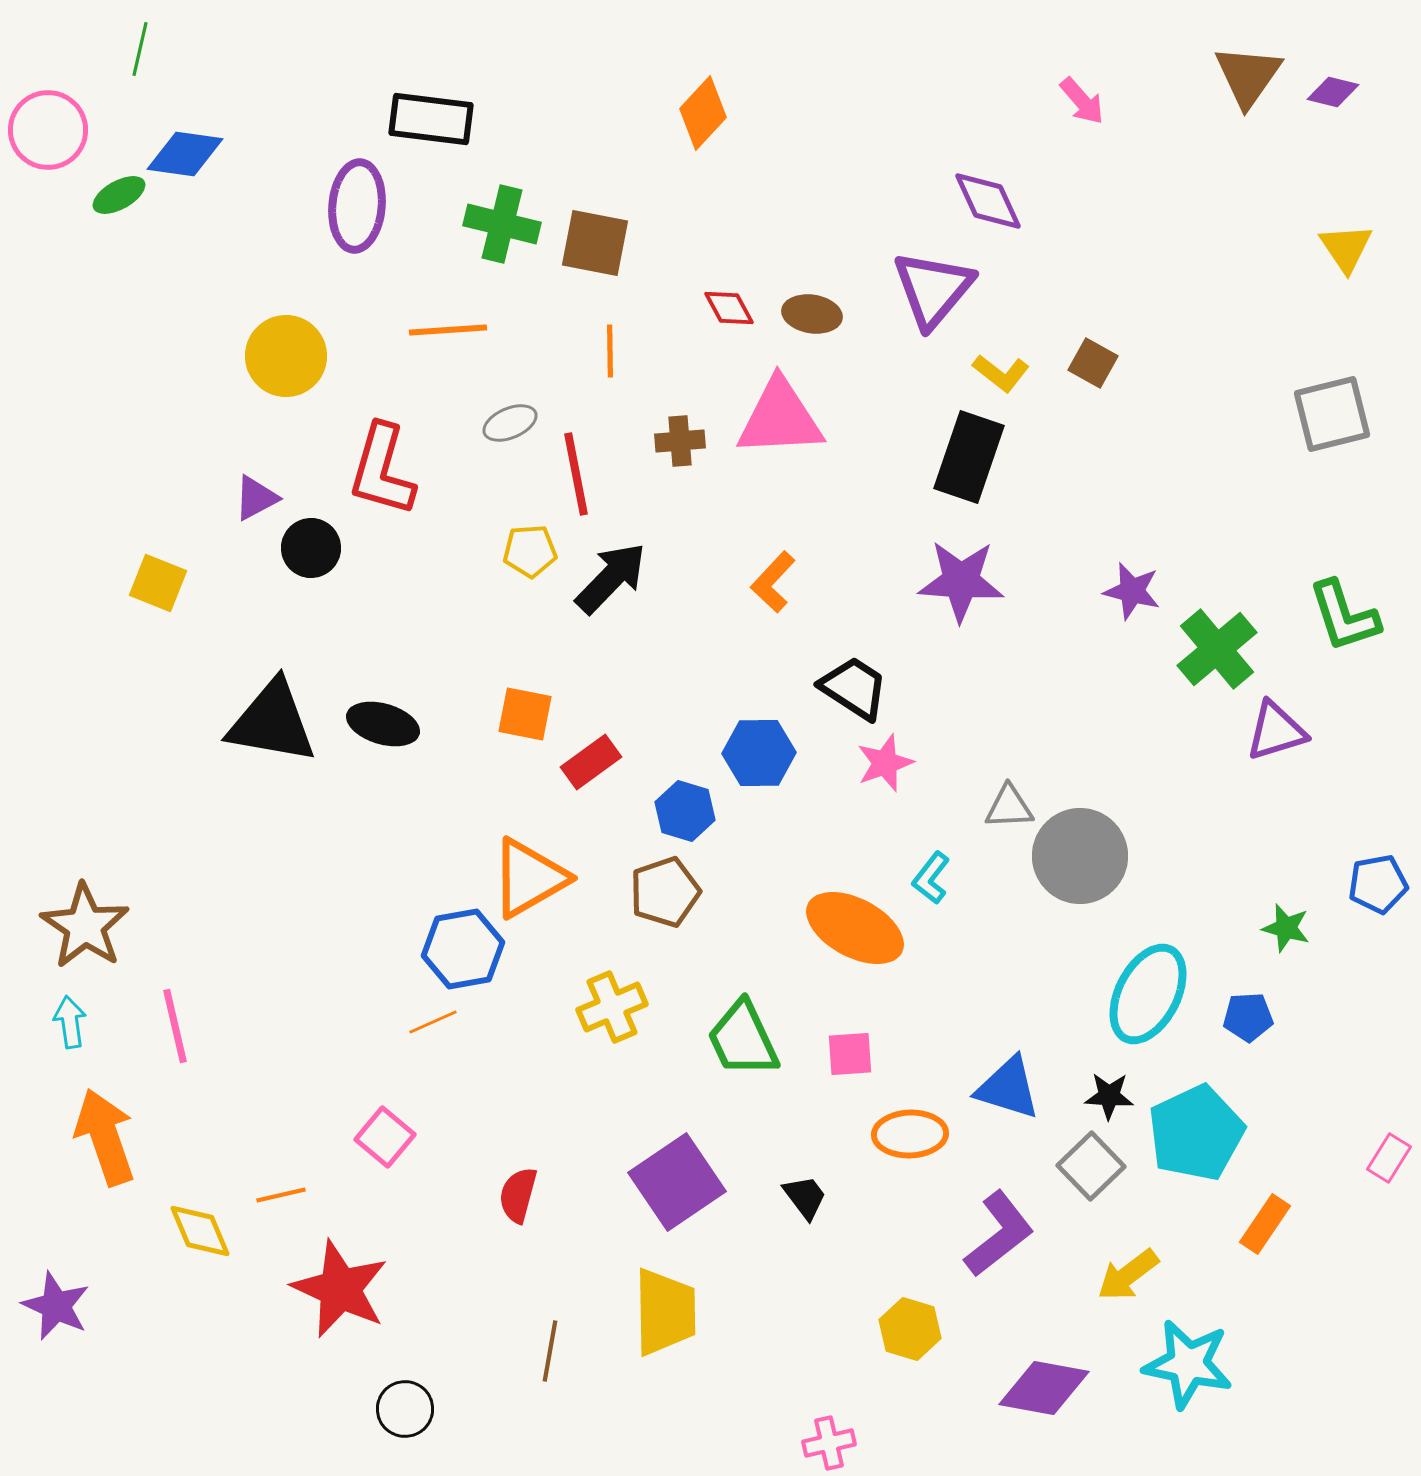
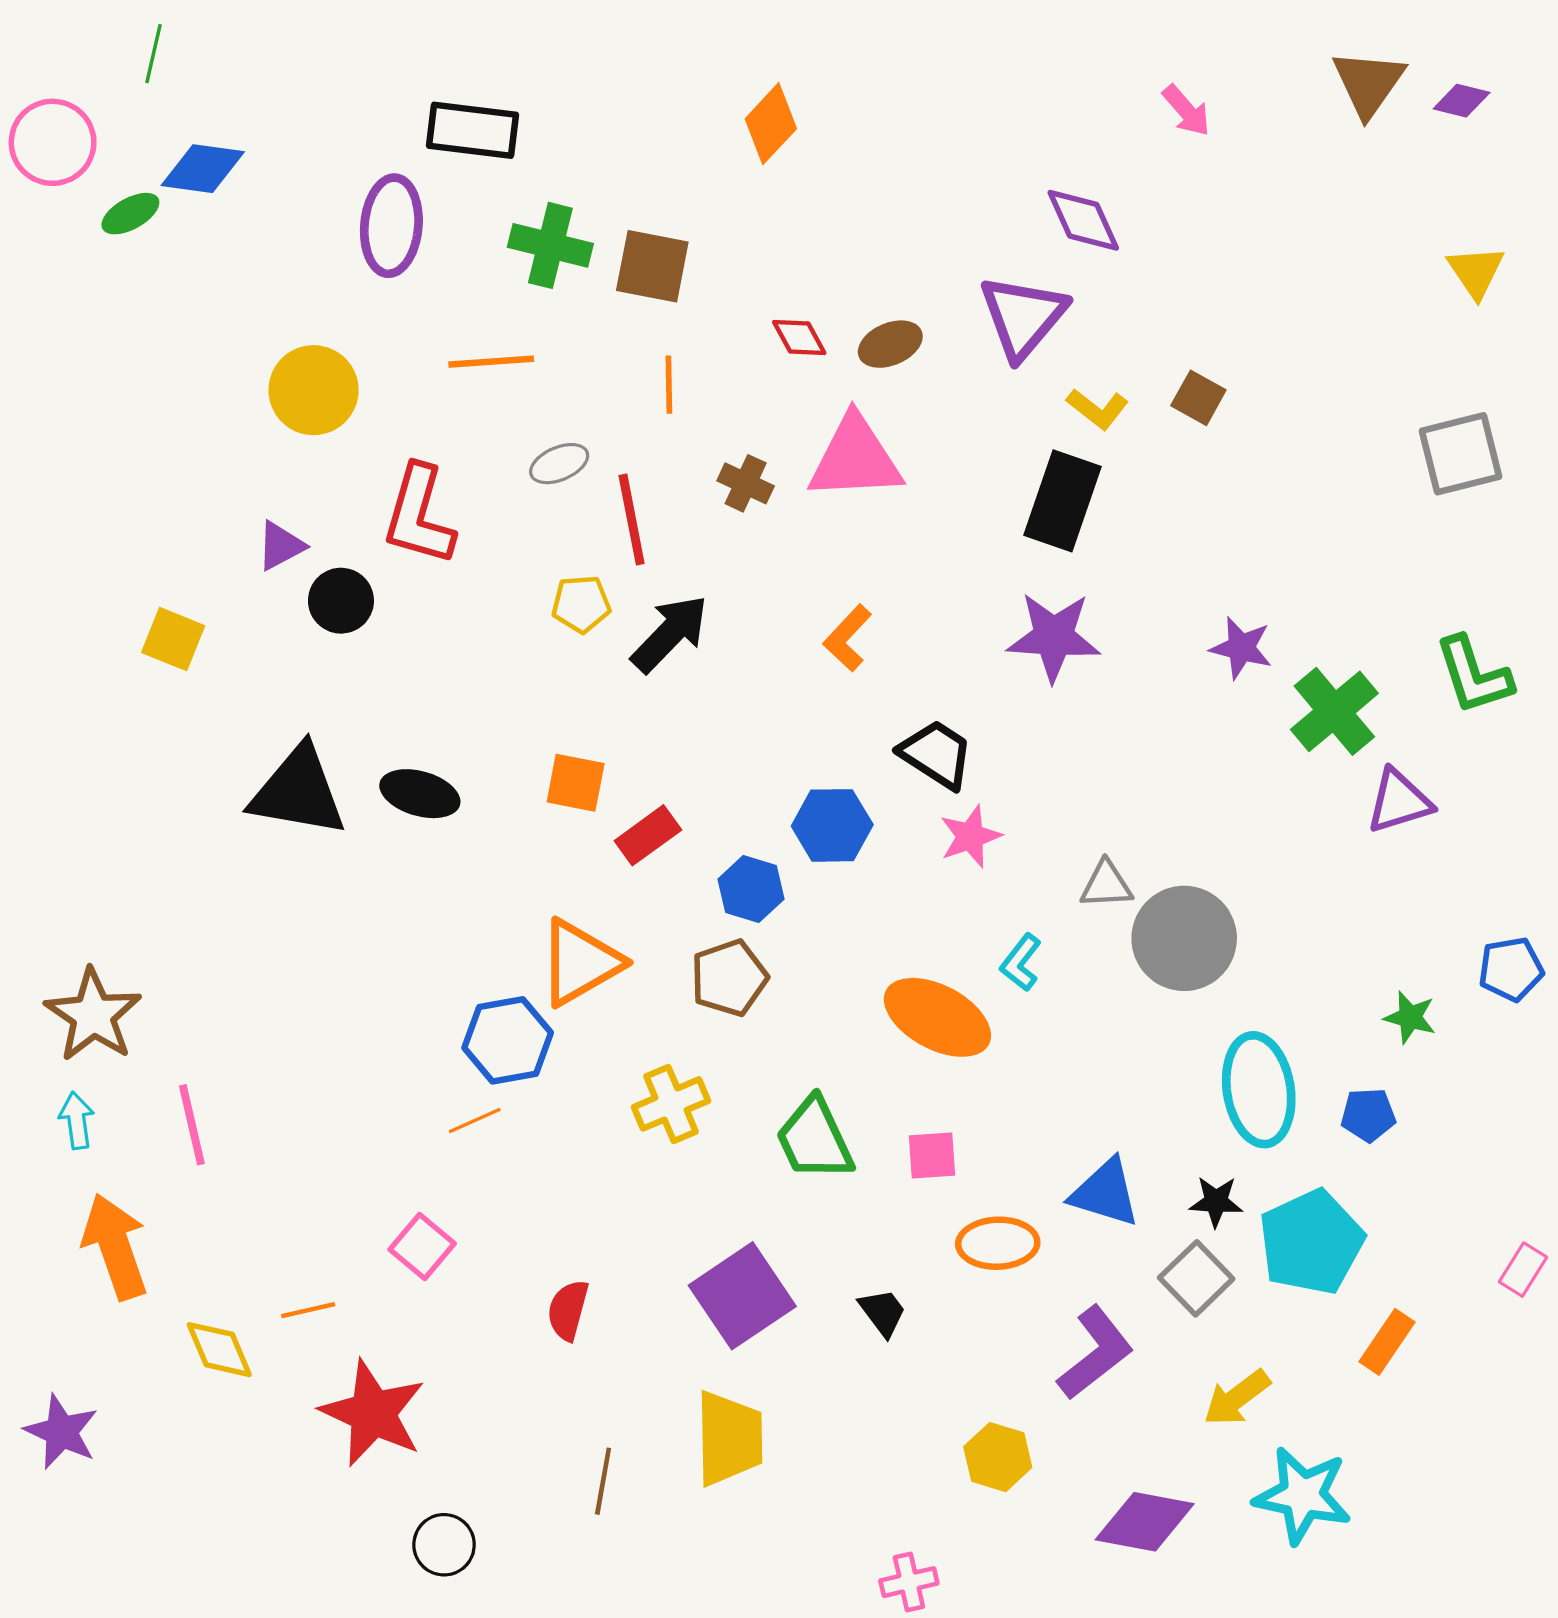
brown ellipse: (812, 314) -> (890, 344), turned -32
brown cross: (680, 441) -> (746, 483), turned 30
cyan ellipse: (1148, 994) -> (1259, 1090), turned -36

